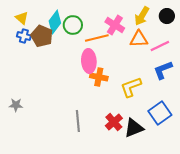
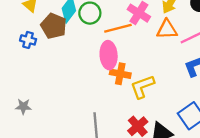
blue cross: (24, 36) -> (28, 40), moved
yellow L-shape: (131, 87) -> (142, 87), moved

